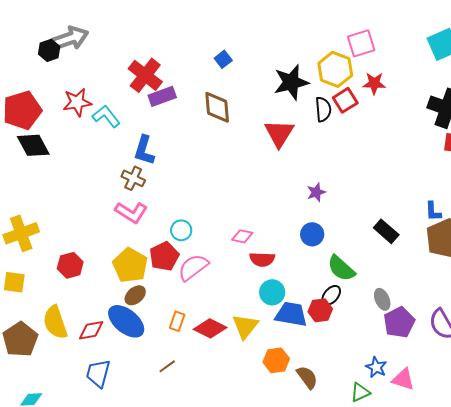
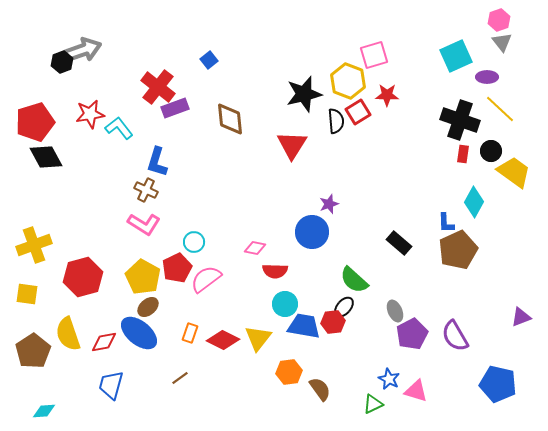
blue square: (223, 59) -> (209, 60), moved
blue circle: (312, 234) -> (312, 232), moved, size x1.4
red hexagon: (70, 265) -> (83, 277), size x1.5

